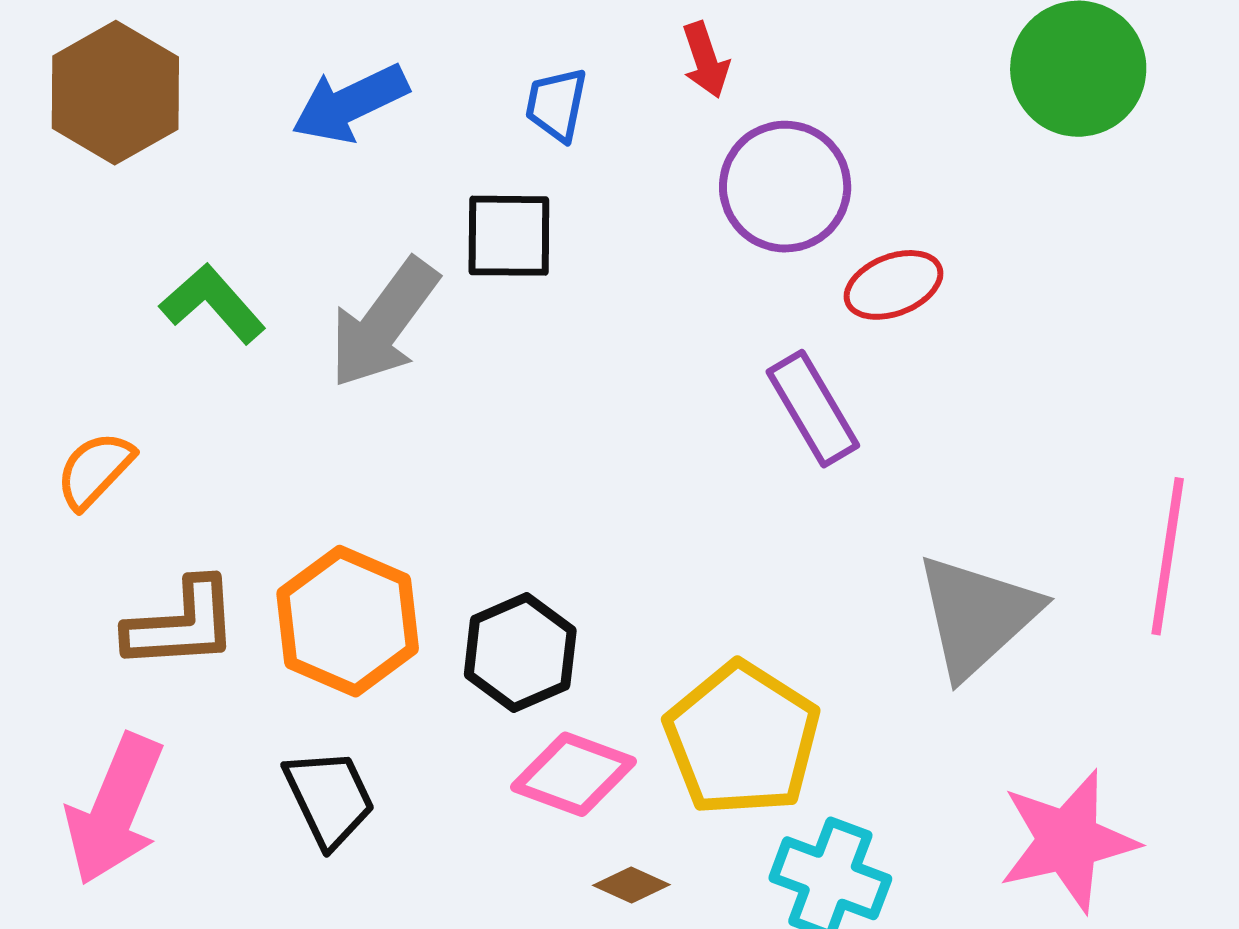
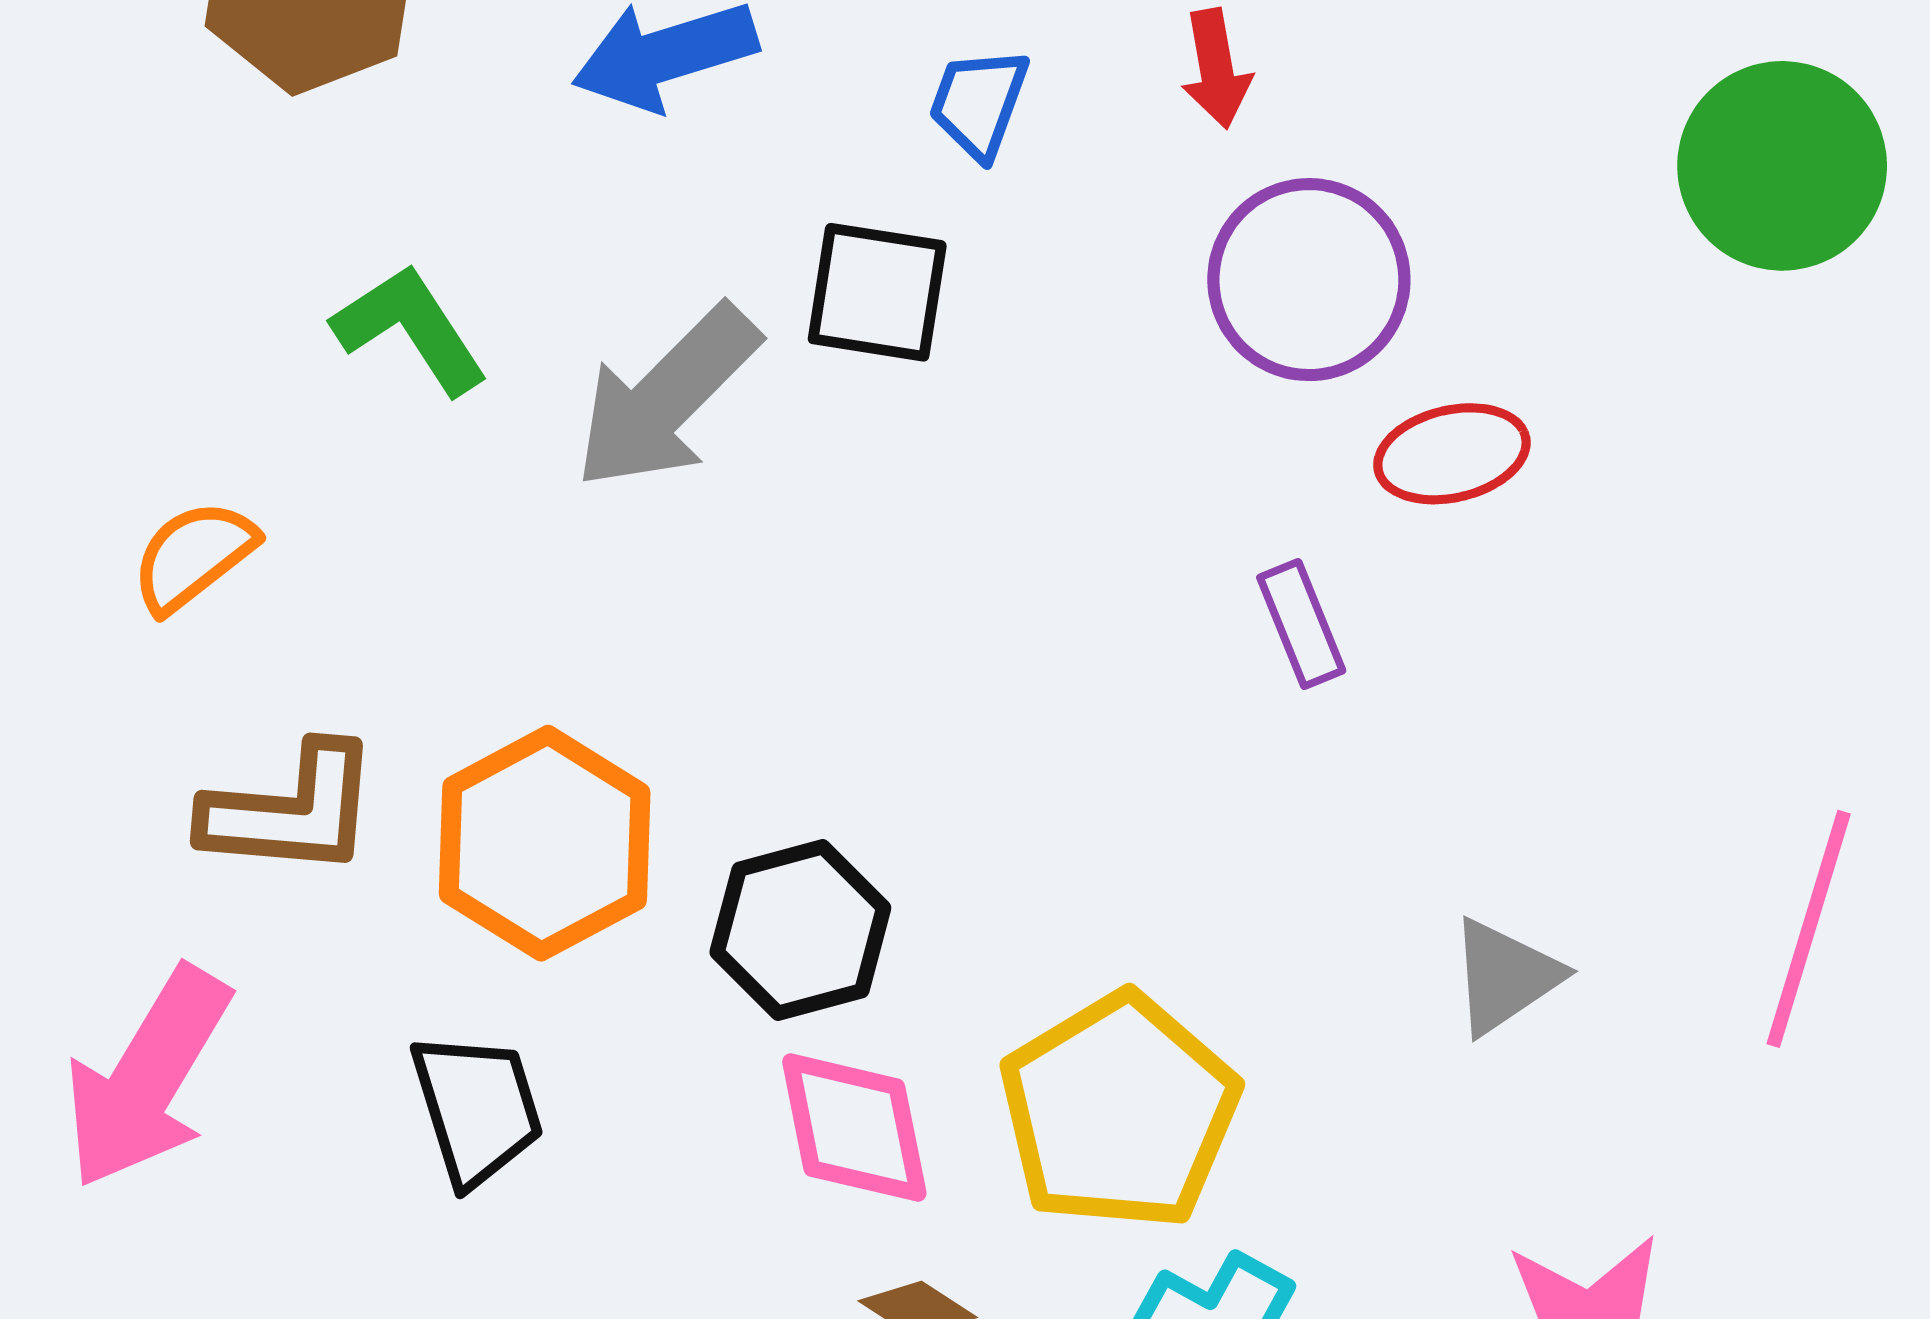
purple rectangle: (813, 409) -> (1301, 624), size x0.7
gray triangle: (977, 616) -> (1505, 976), size x0.6
pink diamond: (574, 774) -> (854, 1128), turned 50

